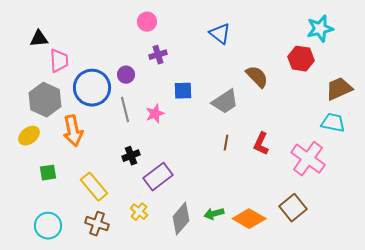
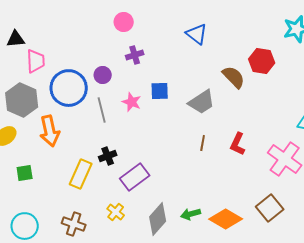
red hexagon: (301, 59) -> (262, 61), moved
pink star: (155, 114) -> (132, 102), moved, turned -30
yellow rectangle: (94, 187) -> (81, 174), moved, turned 64

